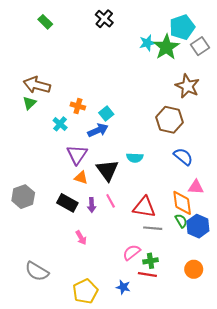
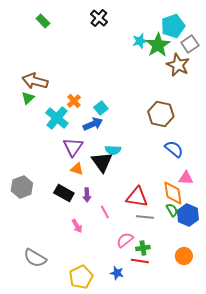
brown star: (187, 86) -> (178, 65), moved
orange cross: (78, 106) -> (74, 101), turned 32
cyan cross: (60, 124) -> (57, 118), size x1.6
cyan semicircle: (135, 158) -> (113, 150), moved
pink line: (111, 201) -> (105, 212), moved

